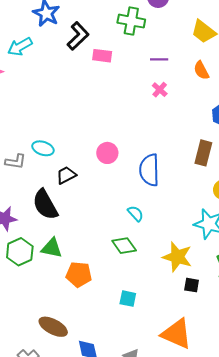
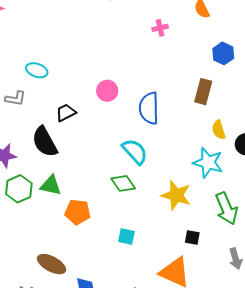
pink cross: (160, 90) -> (160, 28), turned 35
cyan ellipse: (43, 148) -> (37, 70), moved
cyan semicircle: (135, 213) -> (135, 152), size x1.6
black square: (192, 285) -> (192, 237), moved

